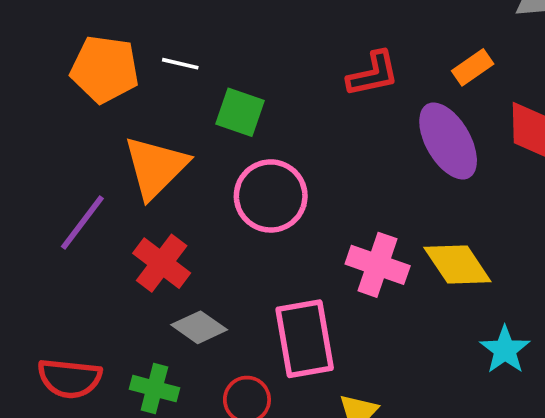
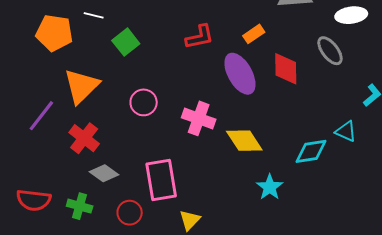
white line: (180, 64) -> (94, 15), moved
green square: (240, 112) -> (126, 42), moved, turned 32
pink circle: (271, 196) -> (144, 102), size x0.7
pink cross: (378, 265) -> (199, 118), moved

